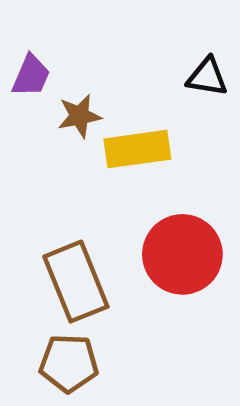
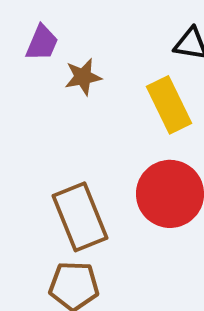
yellow rectangle: (137, 149) -> (169, 105), moved, turned 72

